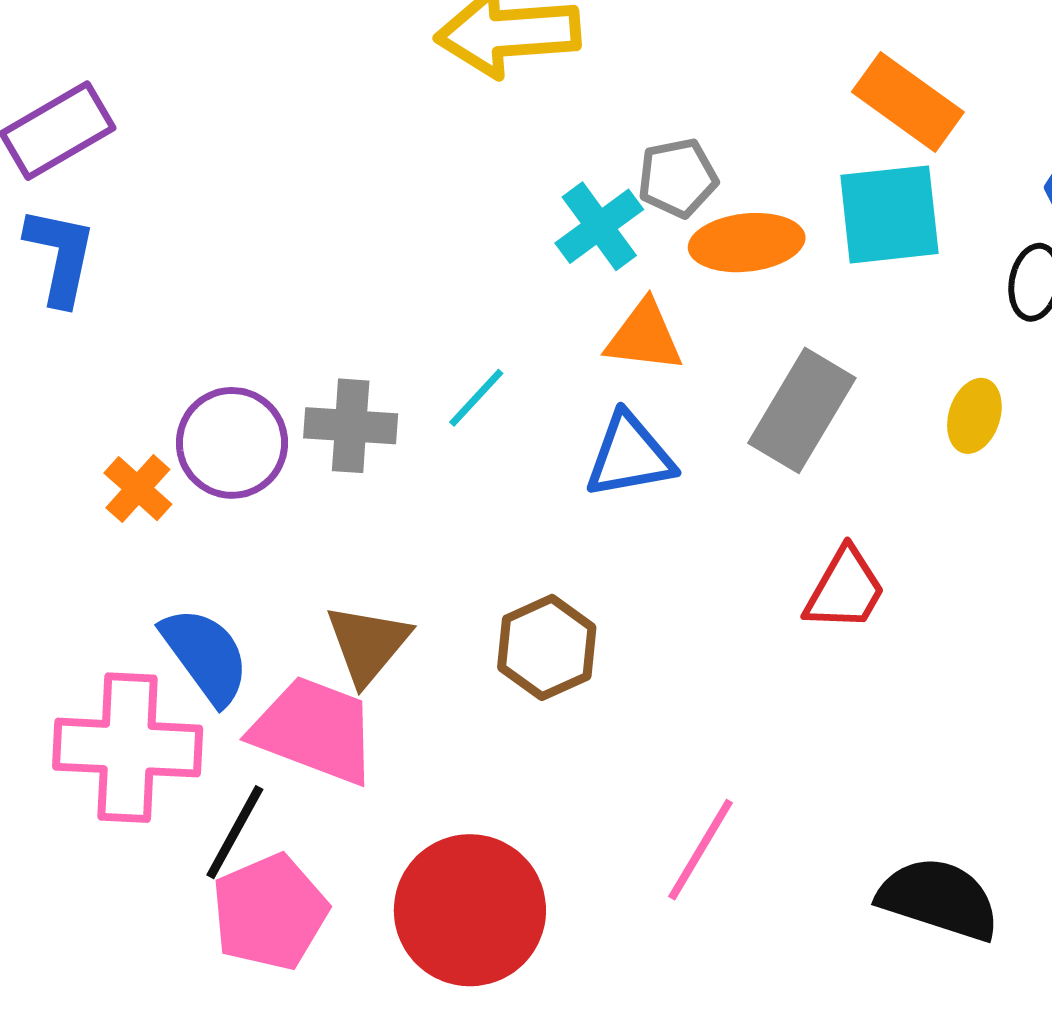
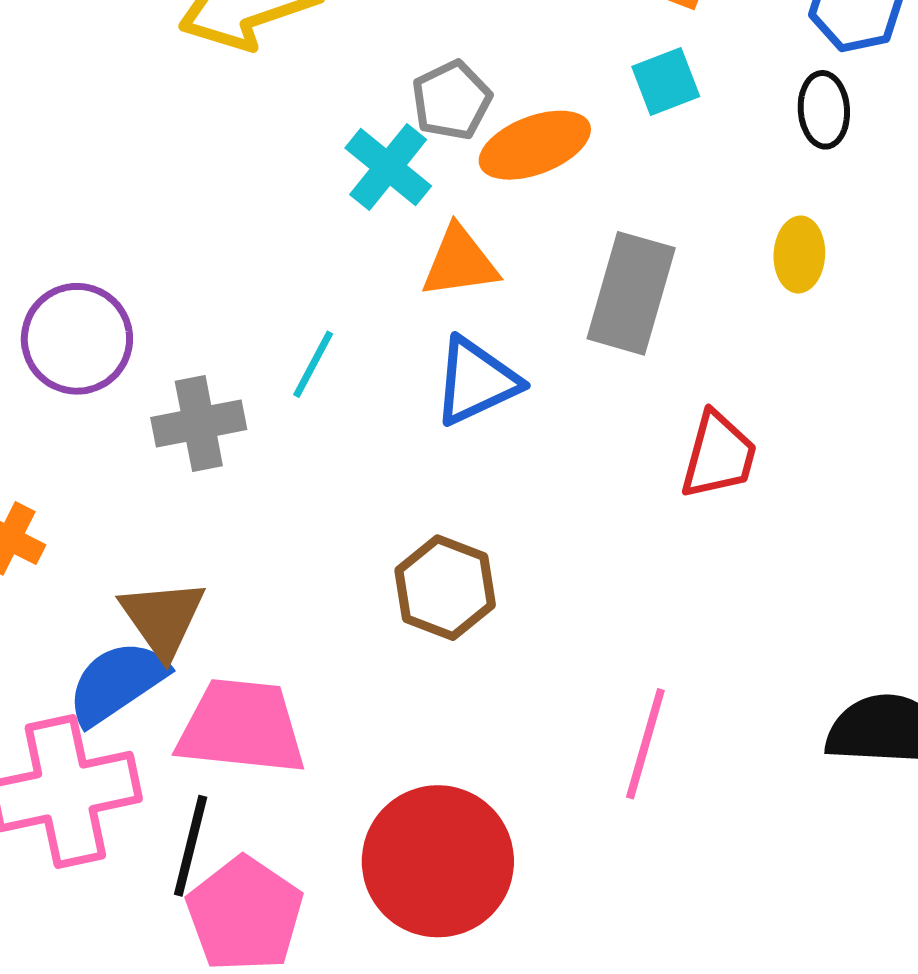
cyan square: (889, 214) -> (666, 81), size x0.6
purple circle: (232, 443) -> (77, 339), moved
brown triangle: (368, 644) -> (163, 618), moved
blue semicircle: (205, 655) -> (117, 683), turned -73

